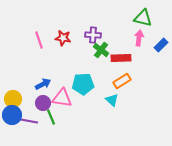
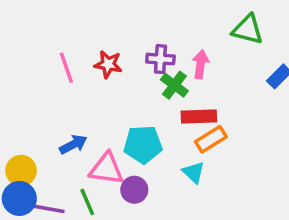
pink arrow: (139, 38) -> (201, 64), moved
red rectangle: (121, 58) -> (199, 117), moved
purple circle: (43, 103) -> (134, 190), moved

